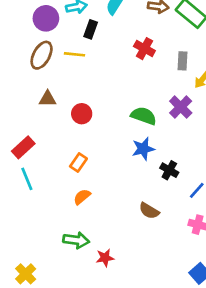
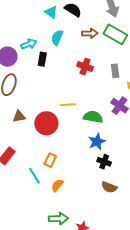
yellow line: (74, 54) -> (68, 105), moved
red circle: (82, 114) -> (46, 123), size x1.5
black cross: (169, 170) -> (104, 162), moved
cyan line: (27, 179) -> (34, 176), moved

